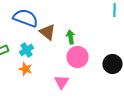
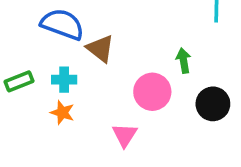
green arrow: (70, 37) -> (183, 61), moved
cyan cross: (26, 50) -> (64, 80), turned 32

